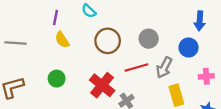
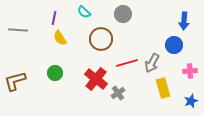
gray circle: (149, 39) -> (123, 14), moved
gray line: (16, 43) -> (18, 30), moved

